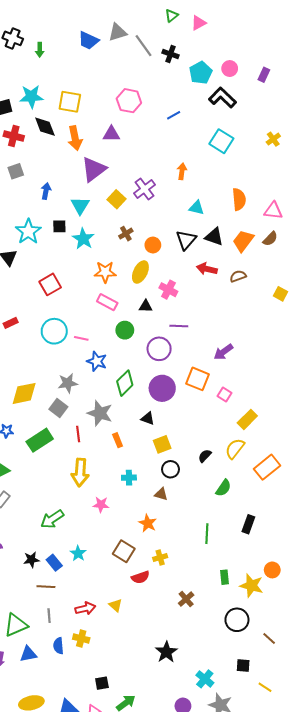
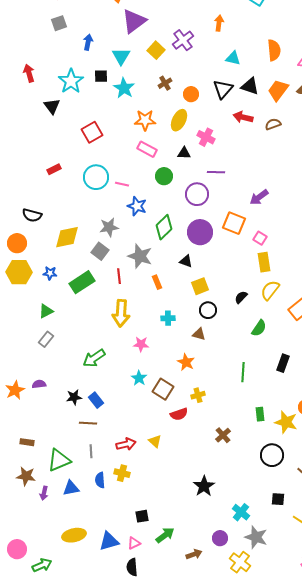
yellow rectangle: (247, 419) -> (264, 262), moved, turned -54
cyan star: (78, 553) -> (139, 378), moved

